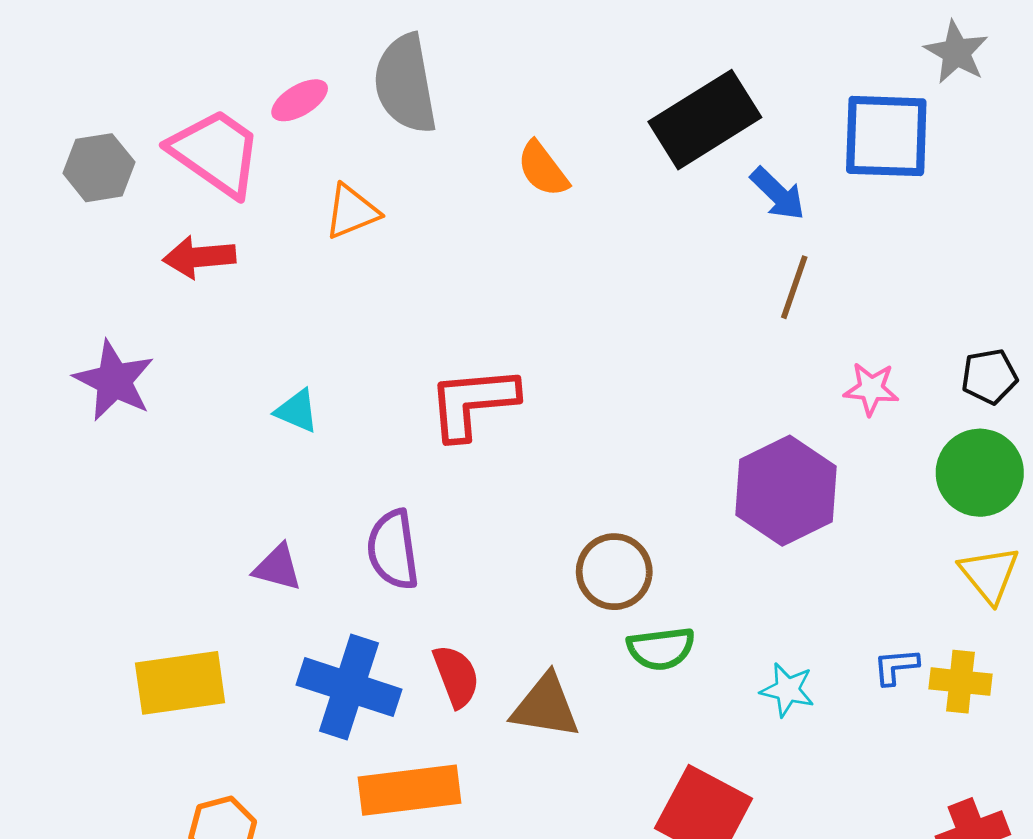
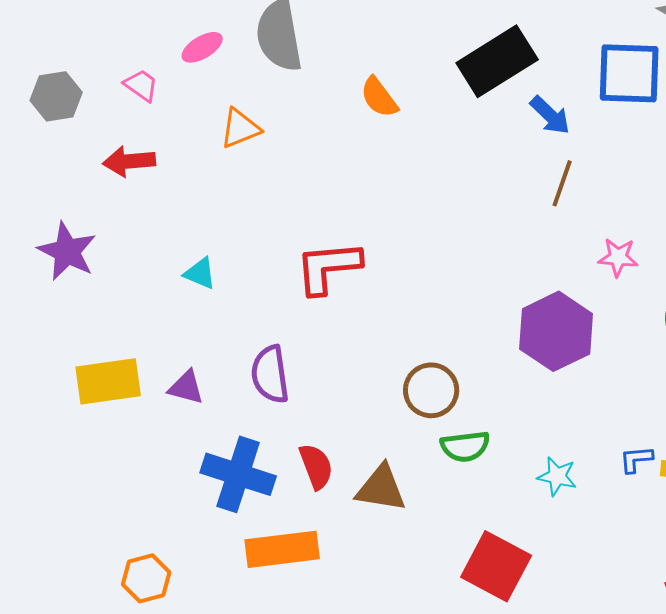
pink trapezoid: (216, 153) -> (141, 85), size x0.5
yellow rectangle: (180, 683) -> (108, 381), moved

